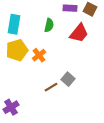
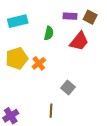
cyan rectangle: (14, 24) -> (18, 21), moved, turned 66
brown line: (51, 87) -> (51, 111), moved, turned -56

